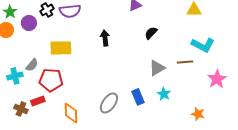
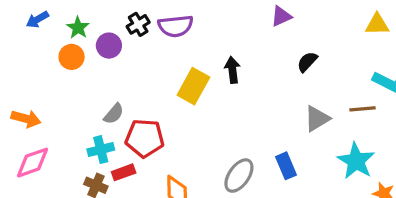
yellow rectangle: (61, 48) -> (193, 86), moved, turned -60
cyan cross: (15, 76) -> (101, 150), moved
cyan star: (164, 94) -> (356, 161), moved, size x1.6

